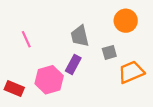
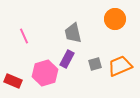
gray square: (109, 52) -> (95, 64), moved

